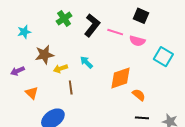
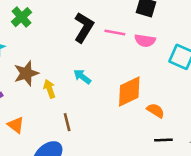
green cross: (64, 19) -> (21, 17), moved
yellow arrow: (60, 69) -> (49, 89), turned 96
brown line: (71, 87) -> (67, 122), moved

